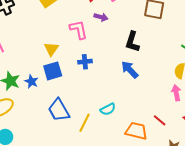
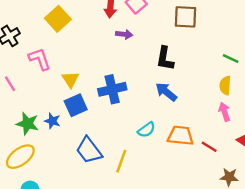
pink L-shape: (79, 30) -> (40, 59), moved
blue cross: (85, 62) -> (112, 89), size x1.6
cyan semicircle: (108, 109) -> (146, 130), moved
orange trapezoid: (136, 131) -> (180, 136), moved

